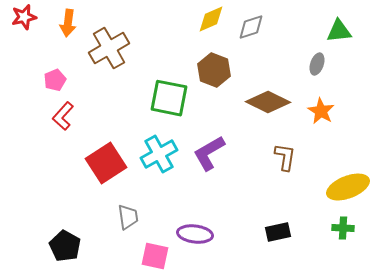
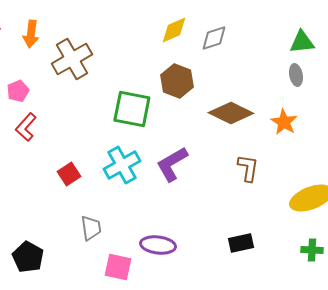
gray ellipse: (317, 64) -> (296, 75), moved, turned -30
red square: (106, 163) -> (69, 174), size x0.6
green cross: (343, 228) -> (312, 250), moved

